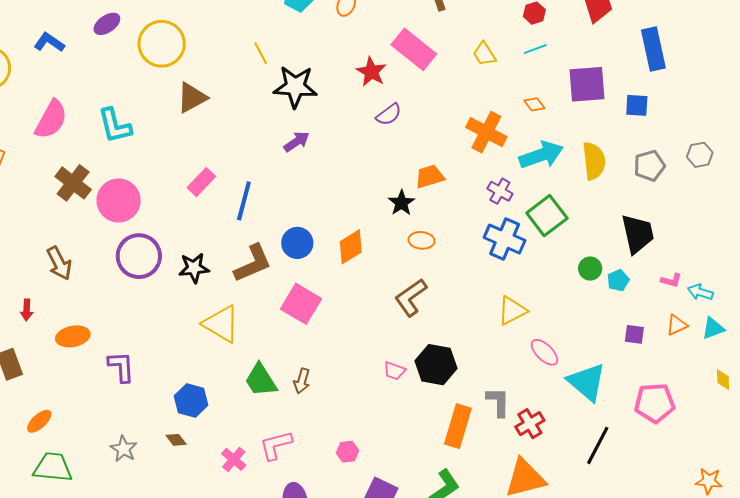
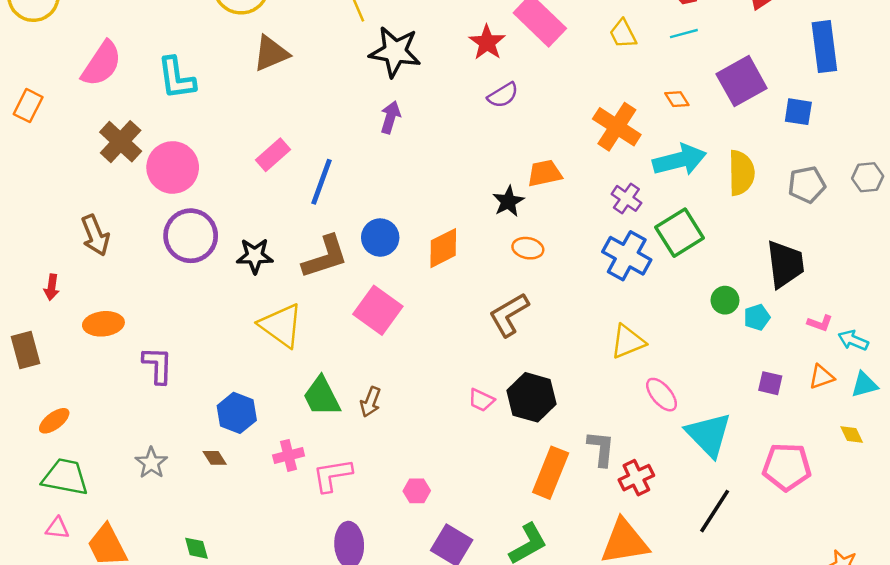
purple square: (587, 84) -> (742, 81), turned -30
purple arrow: (297, 142) -> (390, 117), turned -44
yellow diamond: (723, 380) -> (852, 434), moved, turned -30
pink cross: (234, 459) -> (289, 455), moved, turned 30

